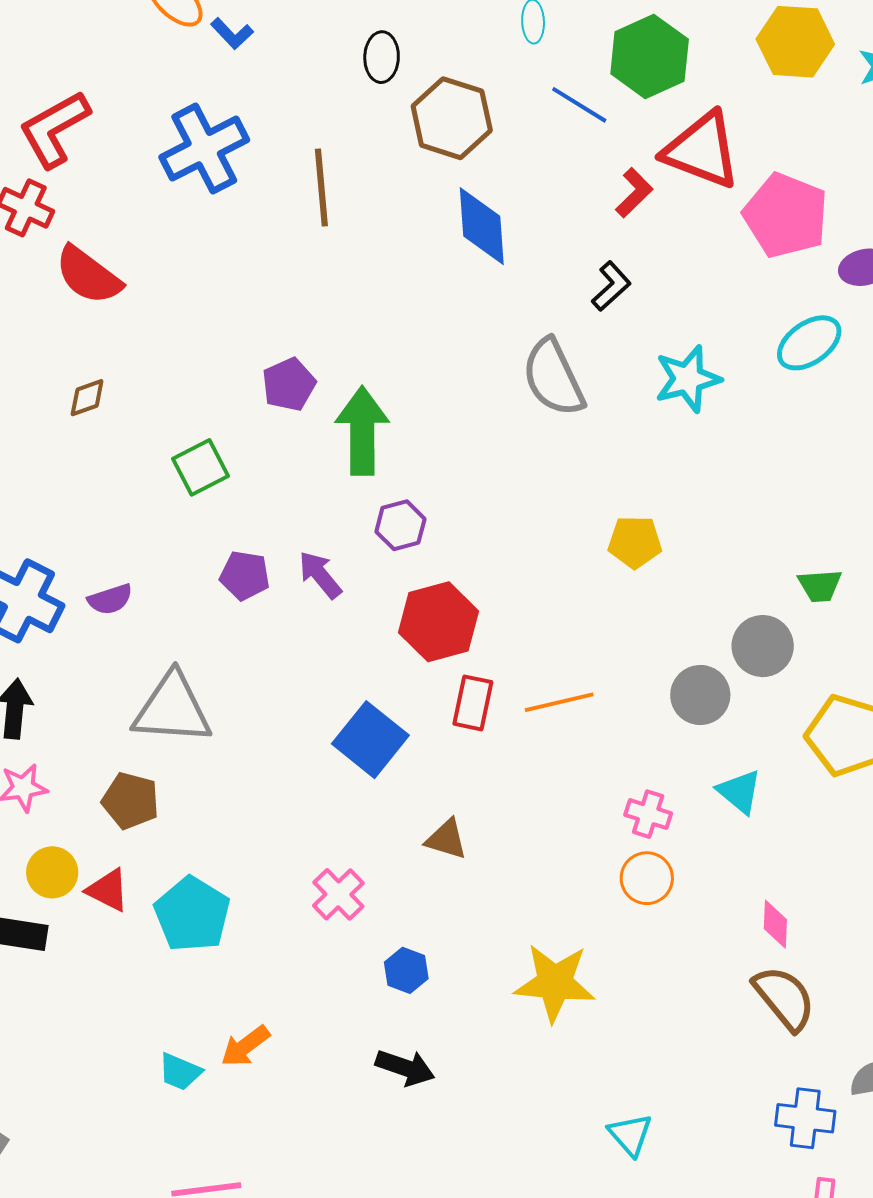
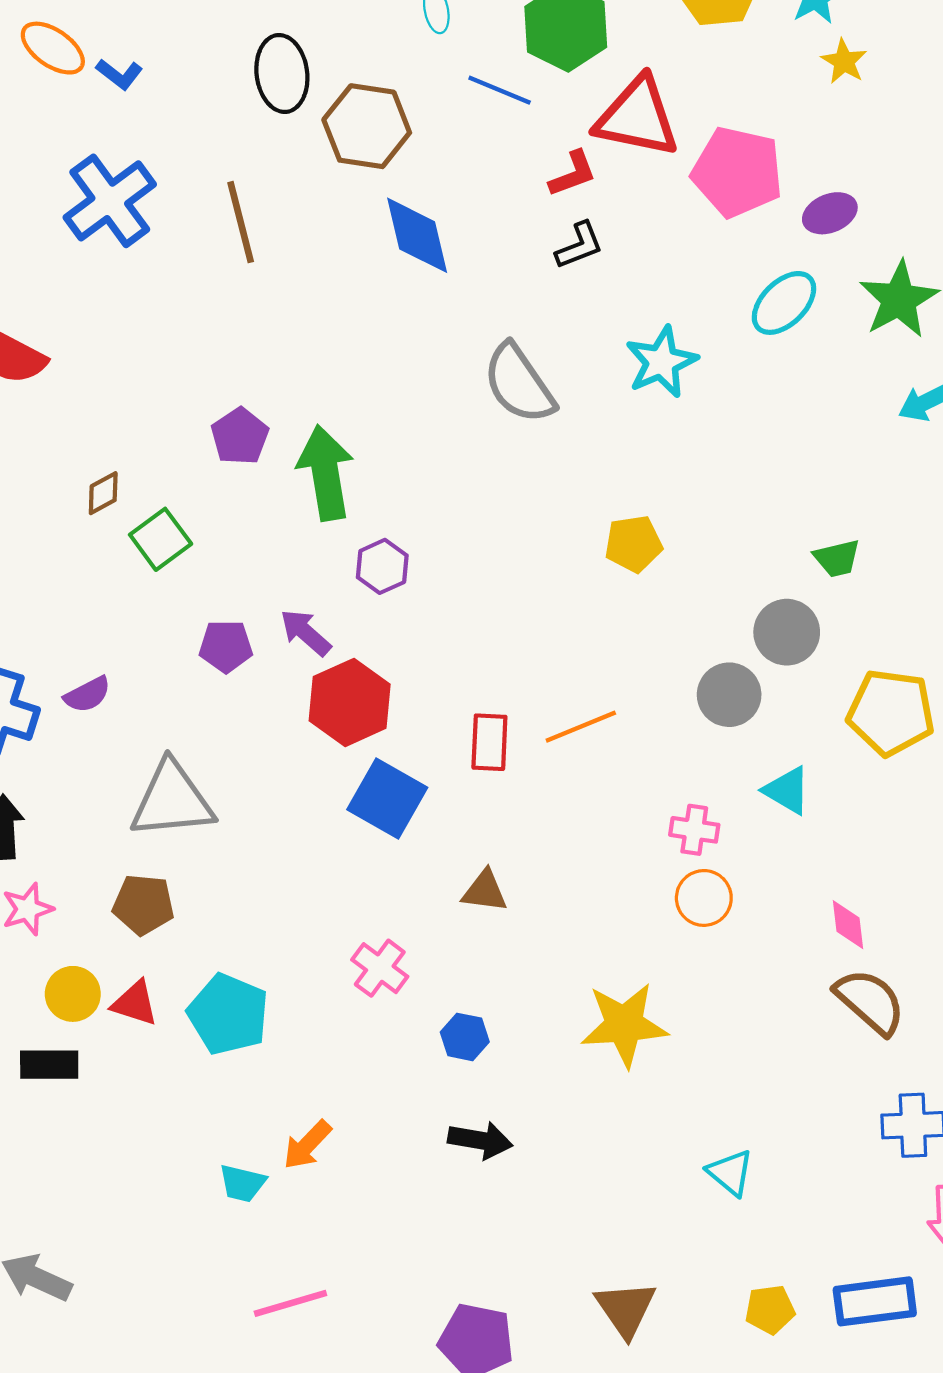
black ellipse: (382, 57) -> (282, 74), size x1.4
red L-shape: (634, 193) -> (573, 174), turned 33
black L-shape: (611, 286) -> (579, 245), moved, turned 30
brown diamond: (87, 398) -> (103, 493), moved
red hexagon: (439, 622) -> (350, 702), moved

